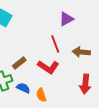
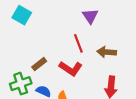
purple triangle: (66, 19) -> (90, 16), turned -35

